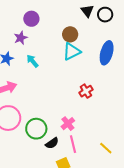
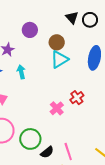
purple circle: (31, 19) -> (30, 30), moved
cyan arrow: (33, 61) -> (21, 72), turned 32
pink cross: (68, 124) -> (57, 108), moved

